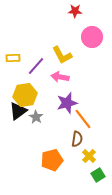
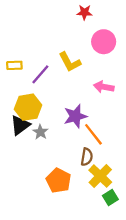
pink arrow: (60, 77) -> (104, 87), moved
yellow cross: (89, 156) -> (100, 176), size x1.5
orange pentagon: (52, 160) -> (58, 181), turned -30

